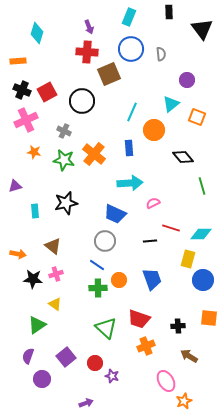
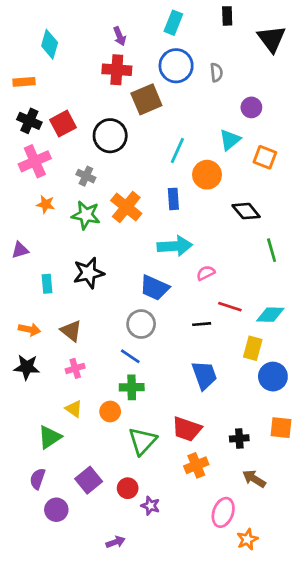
orange arrow: (18, 254) -> (29, 329), moved
black star: (33, 279) -> (27, 367), moved
orange circle: (119, 280) -> (110, 412), moved
green triangle: (106, 328) -> (142, 441), turned 30
pink ellipse: (166, 381) -> (223, 512), turned 50

